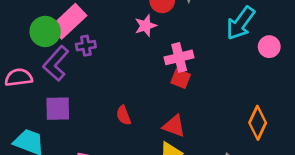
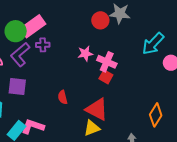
pink star: (146, 26) -> (85, 54), moved
pink cross: (179, 57) -> (107, 62), turned 30
red triangle: (174, 126) -> (97, 109), size x1.4

